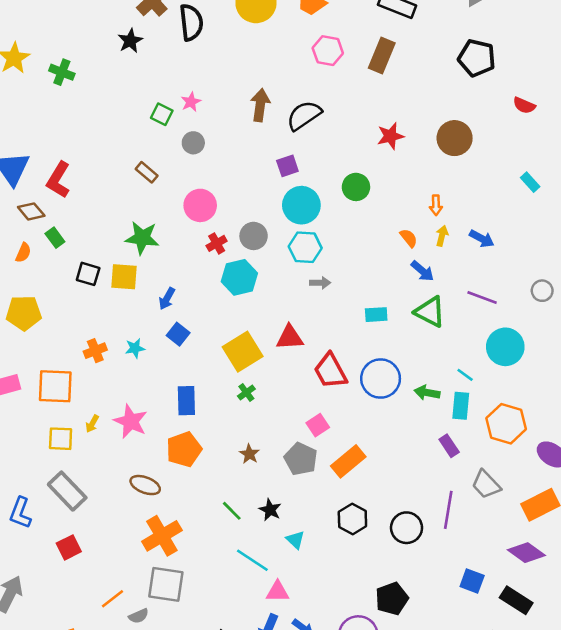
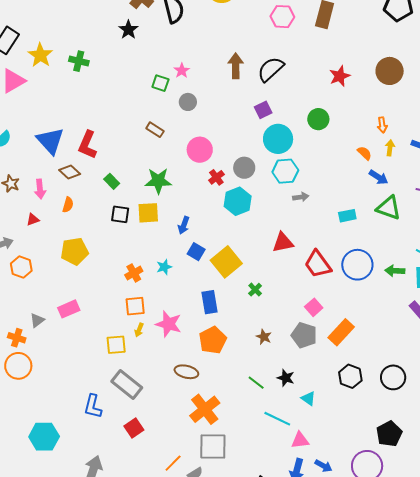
green rectangle: (55, 238) -> (112, 181), moved
yellow square: (243, 352) -> (226, 262), moved
orange square: (55, 386) -> (135, 306), moved, size x0.7

